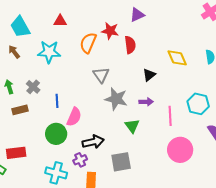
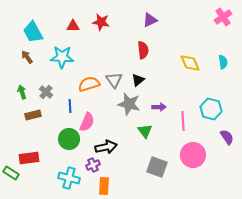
red star: (110, 31) -> (101, 22), moved
orange semicircle: (88, 43) -> (89, 84), moved, turned 50
black triangle: (149, 75) -> (138, 80), moved
gray square: (121, 162) -> (157, 167), moved, turned 30

